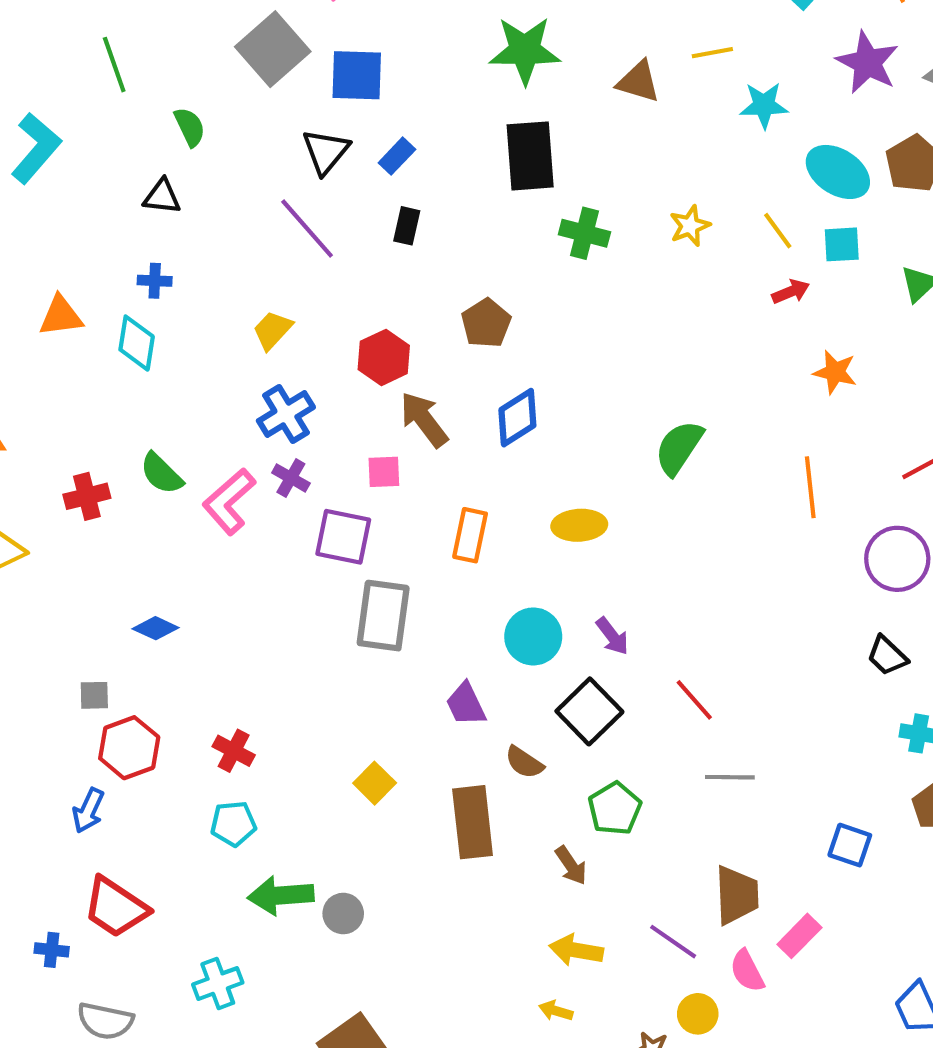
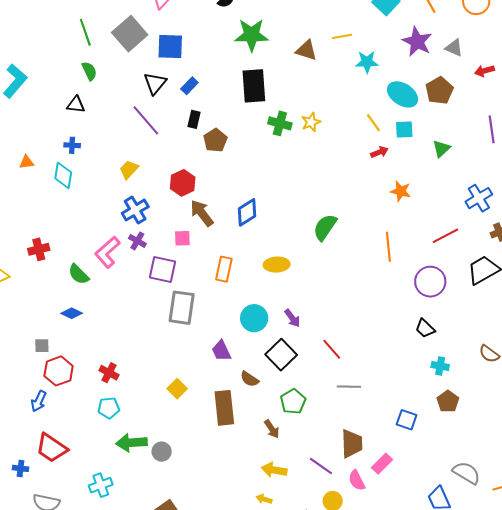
green line: (114, 65) -> (85, 32), moved
yellow star: (690, 226) -> (311, 122), moved
orange triangle: (61, 316) -> (27, 162), size x0.7
brown pentagon: (486, 323) -> (215, 140), moved
green semicircle: (161, 474) -> (79, 274), moved

